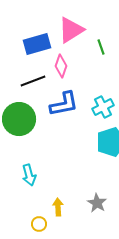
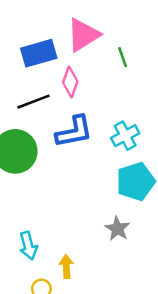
cyan arrow: (29, 175) -> (28, 246), moved
gray star: (97, 203) -> (117, 229), moved

